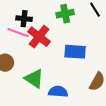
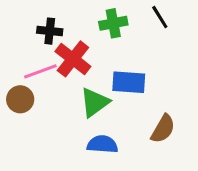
pink line: (18, 33) -> (40, 71), moved, turned -40
green triangle: (34, 79) -> (95, 102), moved, turned 50

